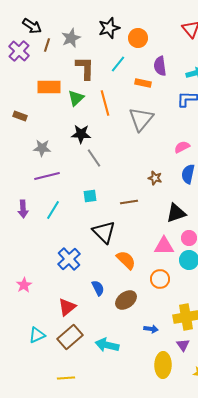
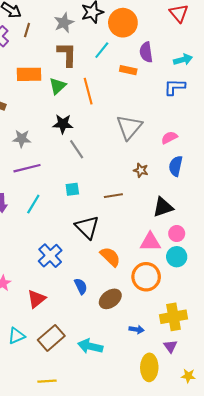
gray star: (71, 38) -> (64, 23), moved
orange circle: (138, 38) -> (123, 23), size x1.4
gray triangle: (141, 119) -> (129, 127), moved
orange circle: (160, 279) -> (146, 277), size x1.4
red triangle: (67, 307) -> (36, 299), moved

